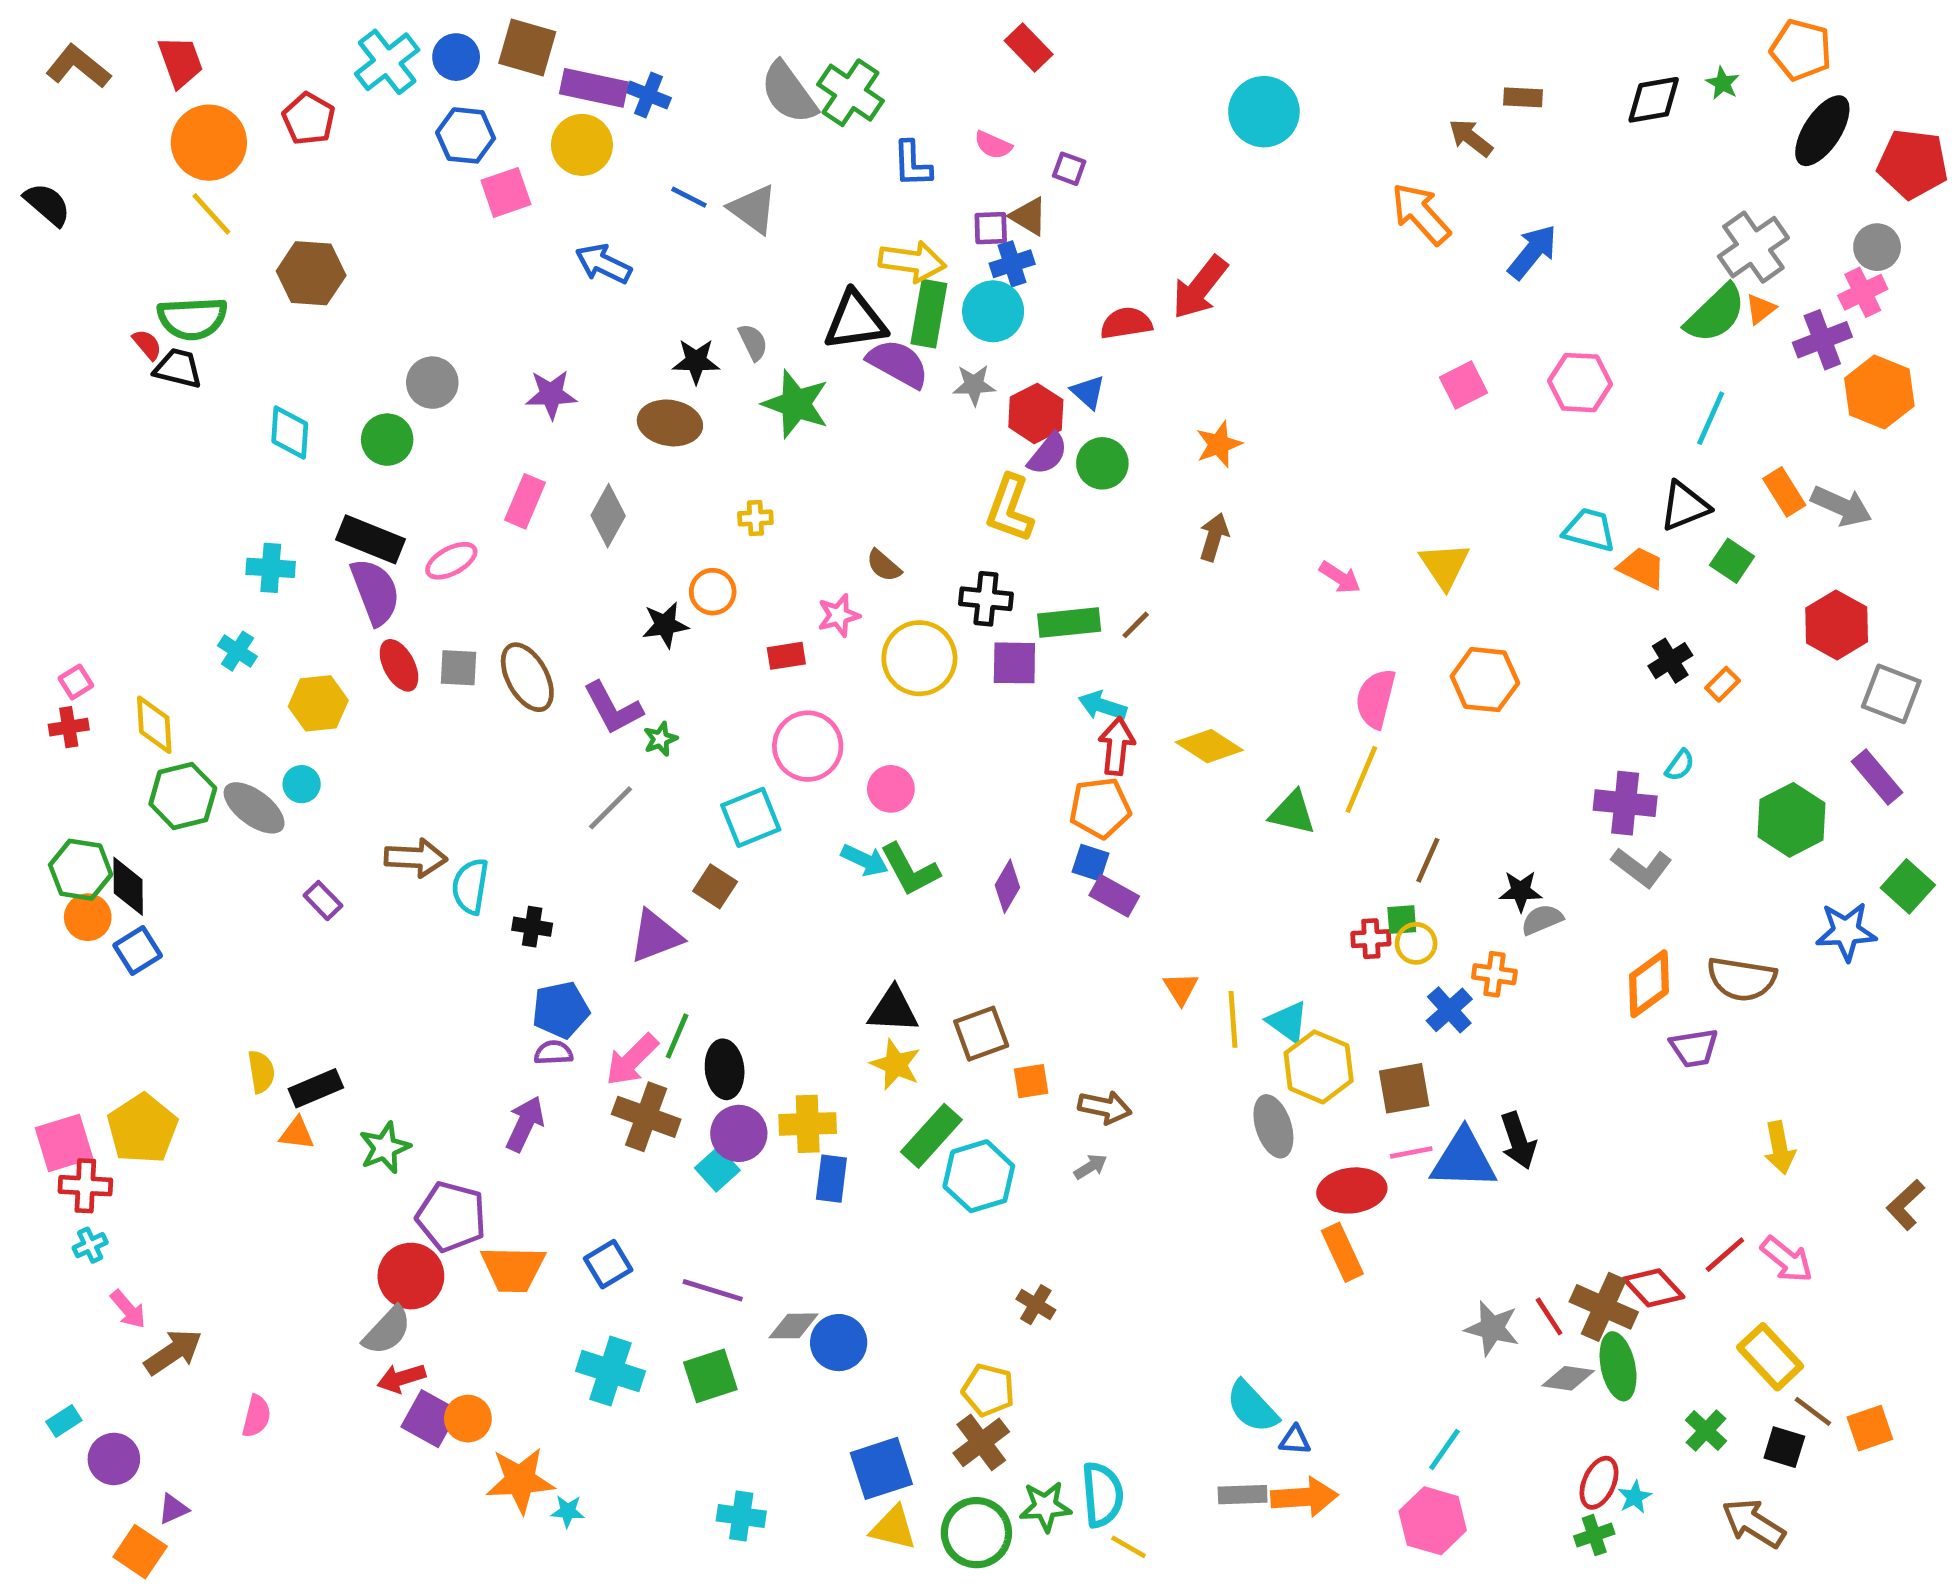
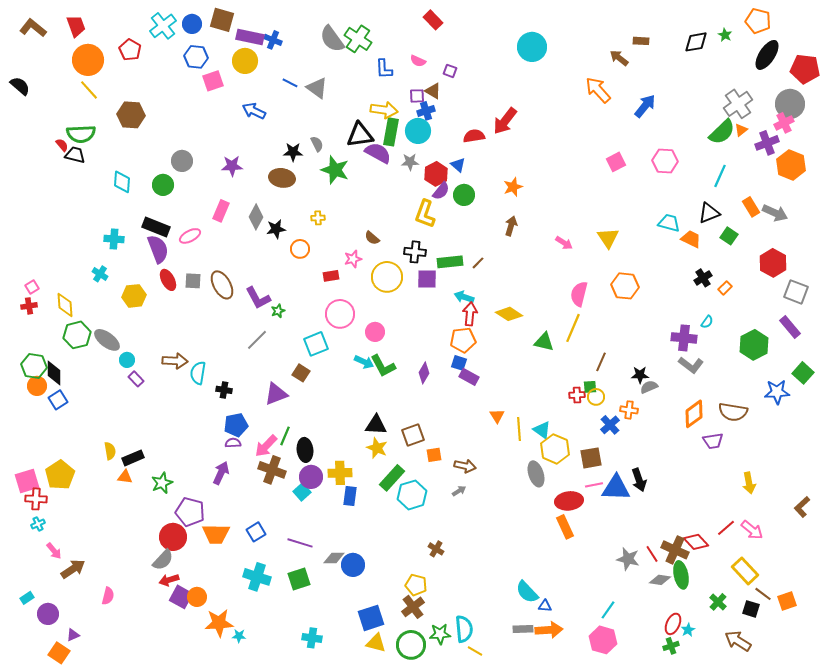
gray circle: (1877, 247) -> (790, 104), size x1.5
black star: (665, 625) -> (276, 229), moved
cyan circle: (302, 784) -> (127, 360), moved

